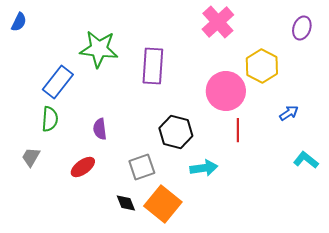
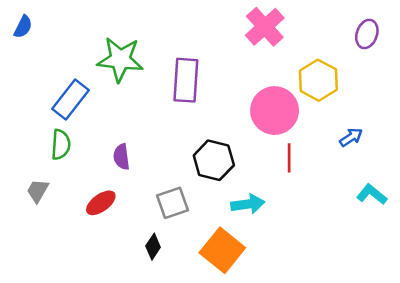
black diamond: (126, 203) -> (153, 247), turned 55
orange square: (163, 204) -> (222, 250), moved

